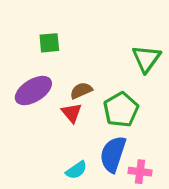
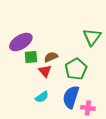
green square: (49, 43) -> (31, 57), moved
purple ellipse: (33, 91) -> (21, 42), moved
cyan semicircle: (76, 170) -> (42, 97), moved

